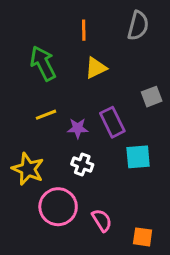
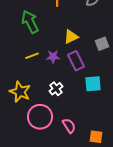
yellow triangle: (96, 68) -> (71, 37), moved
purple star: (78, 128) -> (53, 57), moved
white cross: (82, 164) -> (56, 89), turned 32

